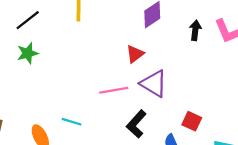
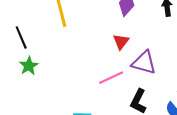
black line: (28, 20) -> (21, 37), turned -60

